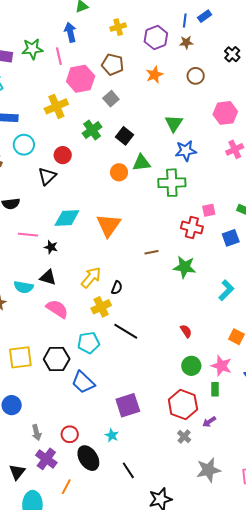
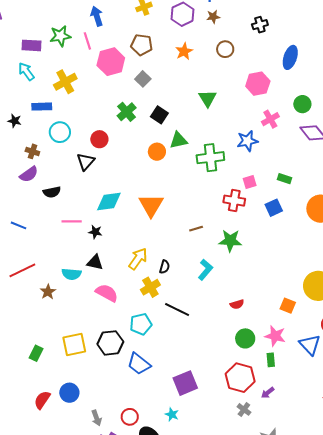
black cross: (232, 54) -> (260, 25), turned 35
yellow cross: (56, 106) -> (65, 82), moved
blue star: (186, 151) -> (247, 141), moved
cyan L-shape: (226, 290) -> (205, 270), moved
red semicircle: (186, 331) -> (237, 304), turned 112

